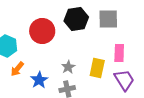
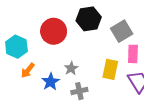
gray square: (108, 19) -> (122, 31), moved, turned -30
gray star: (68, 67) -> (71, 68), moved

